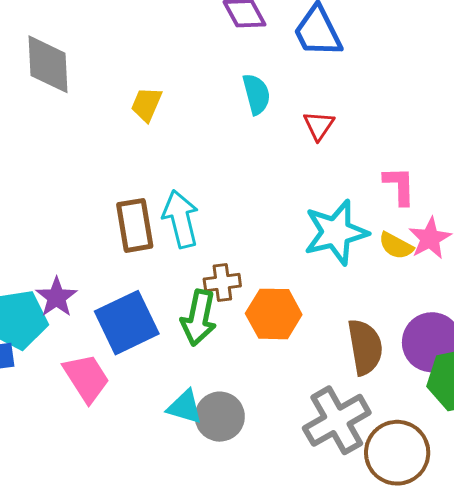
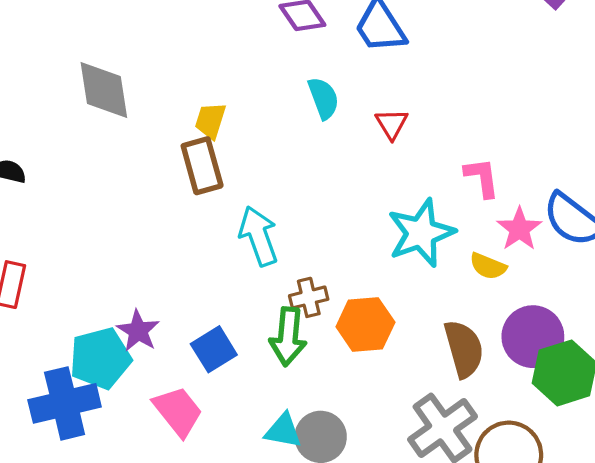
brown rectangle: (135, 225) -> (202, 166), moved
yellow semicircle: (396, 246) -> (488, 266), moved
blue square: (127, 323) -> (214, 349), size x0.7

